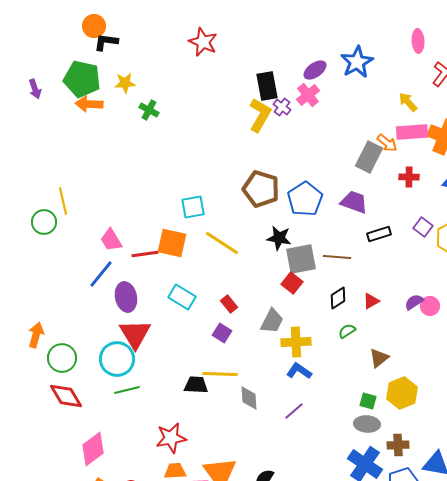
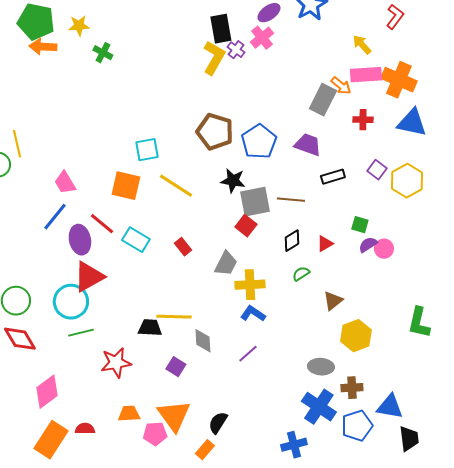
red line: (145, 254) -> (102, 224), moved, turned 48
purple square: (222, 333) -> (176, 367), moved
red triangle: (135, 334) -> (89, 277), turned 32
green square: (368, 401) -> (360, 225), moved
red star: (171, 438) -> (116, 363), moved

